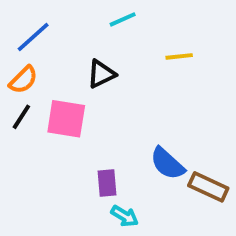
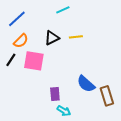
yellow line: (179, 56) -> (76, 37), moved
orange semicircle: (23, 80) -> (21, 41), moved
brown rectangle: (208, 187) -> (107, 96), turned 48

